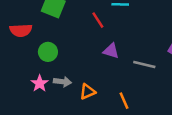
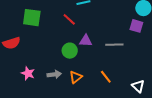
green circle: (48, 52) -> (70, 51), moved
pink star: (40, 83) -> (28, 73), moved

